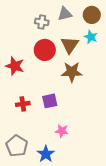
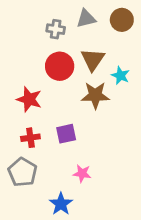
cyan star: (91, 37) -> (121, 75), moved
red star: (15, 66) -> (29, 99), moved
gray pentagon: (17, 146) -> (23, 172), moved

